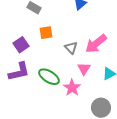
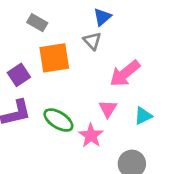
orange square: (46, 33) -> (54, 58), size x1.6
gray triangle: (71, 48) -> (92, 41), moved

